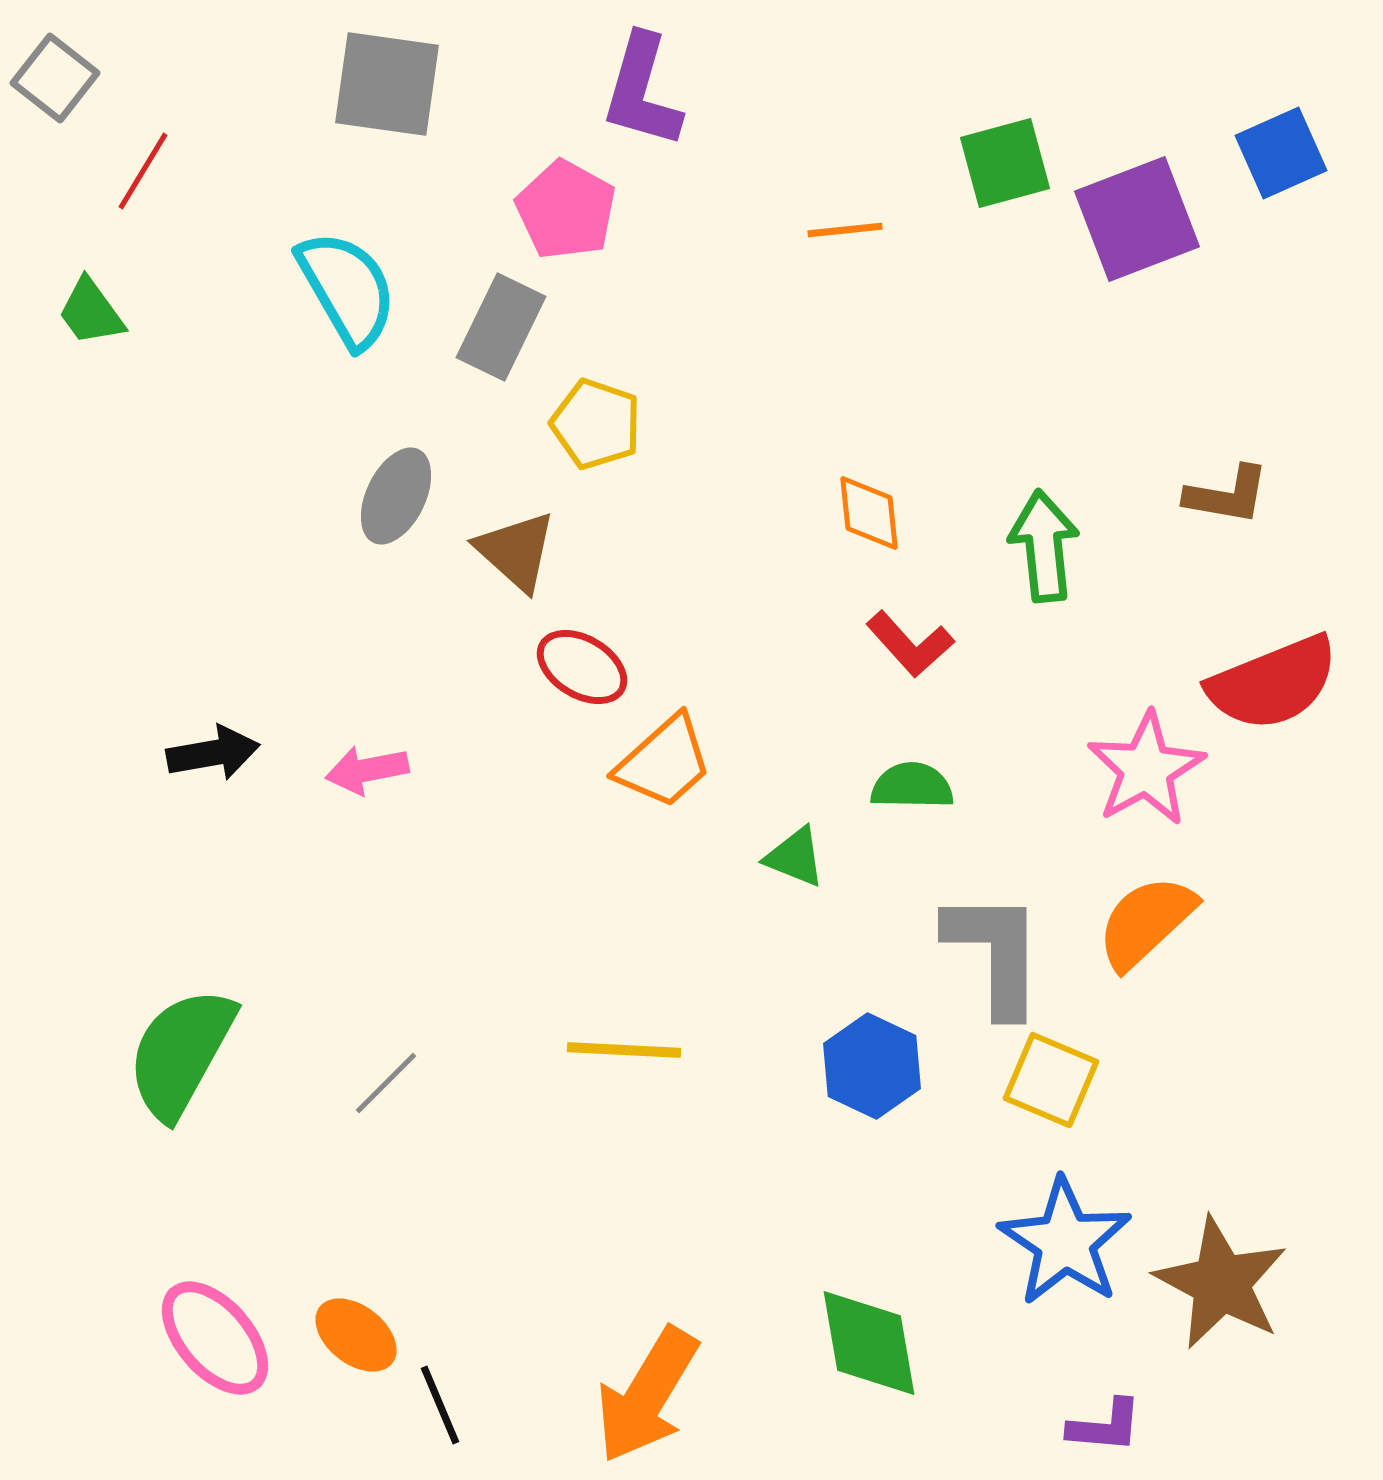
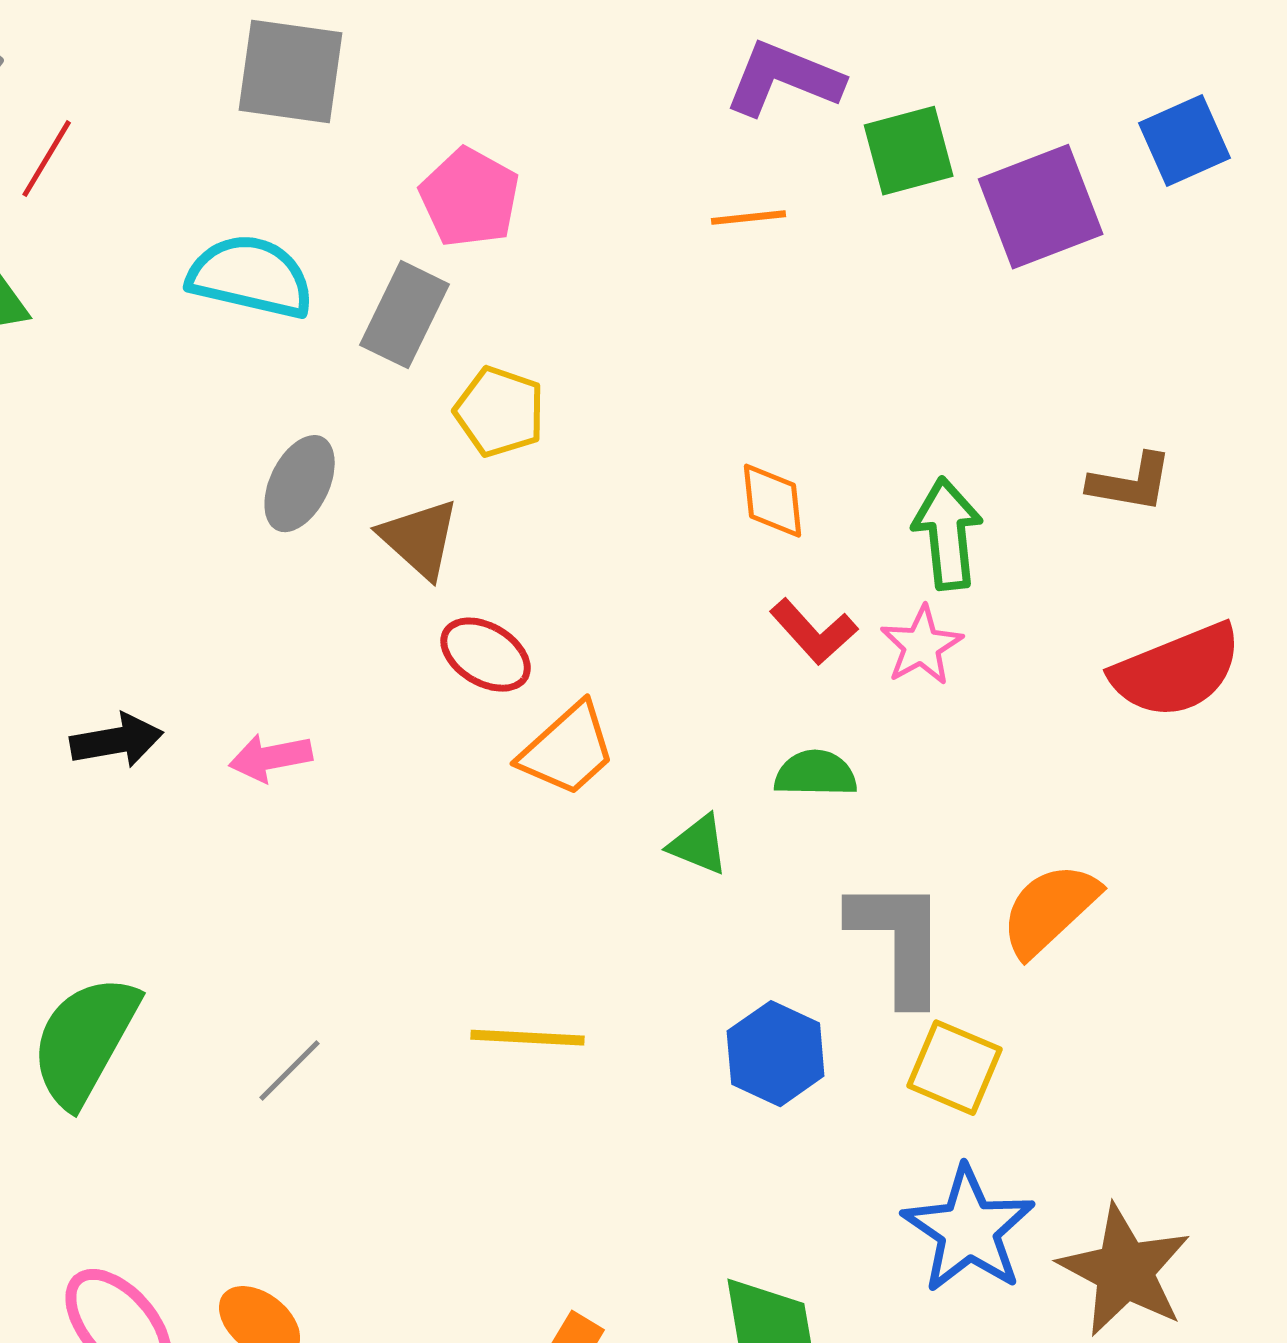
purple L-shape: (642, 91) -> (784, 79), moved, turned 96
cyan semicircle: (347, 289) -> (251, 277), turned -47
pink star: (1146, 769) -> (922, 646), moved, size x0.7

